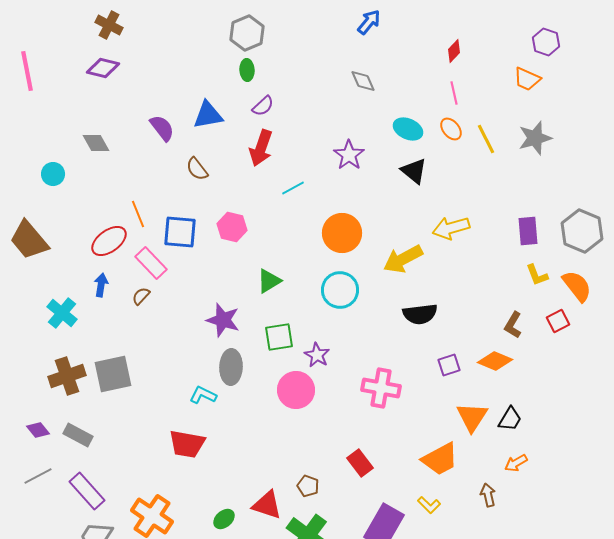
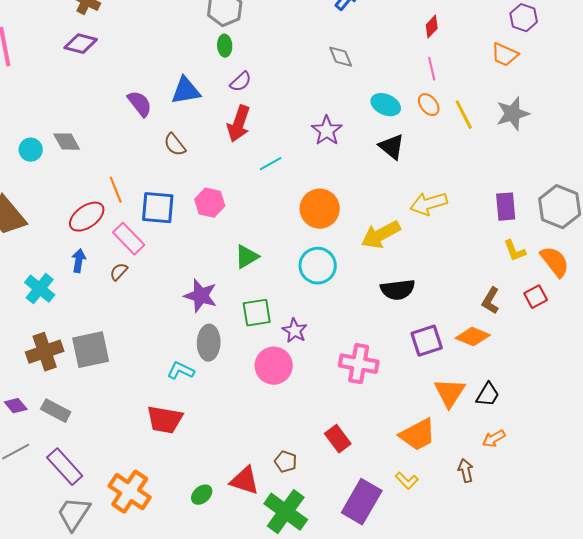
gray diamond: (96, 143) -> (67, 142), moved
purple square: (449, 365) -> (427, 341), size x1.4

